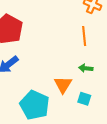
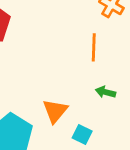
green arrow: (86, 68) -> (106, 92), moved

